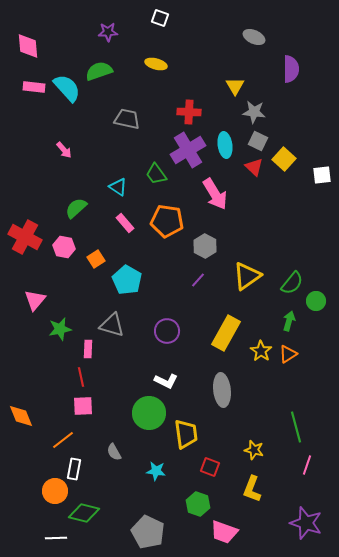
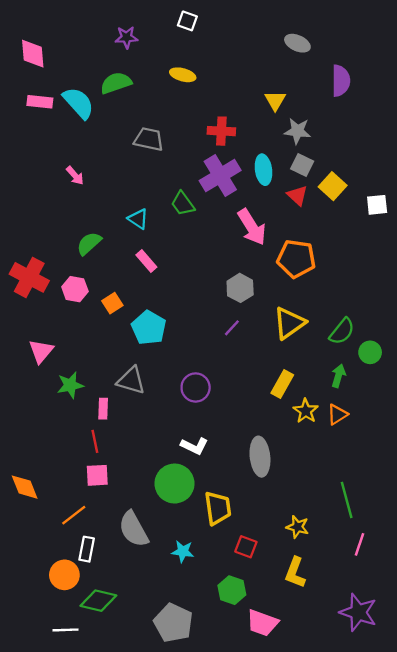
orange pentagon: (167, 221) -> (296, 259), moved
yellow rectangle: (226, 333) -> (282, 384), moved, size x0.7
gray semicircle: (114, 452) -> (134, 529), size x1.8

